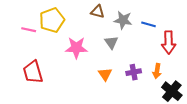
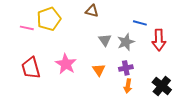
gray star: (123, 20) -> (126, 42), moved, turned -30
pink star: (76, 48) -> (66, 64), moved, turned 30
orange arrow: (157, 71) -> (128, 86), moved

